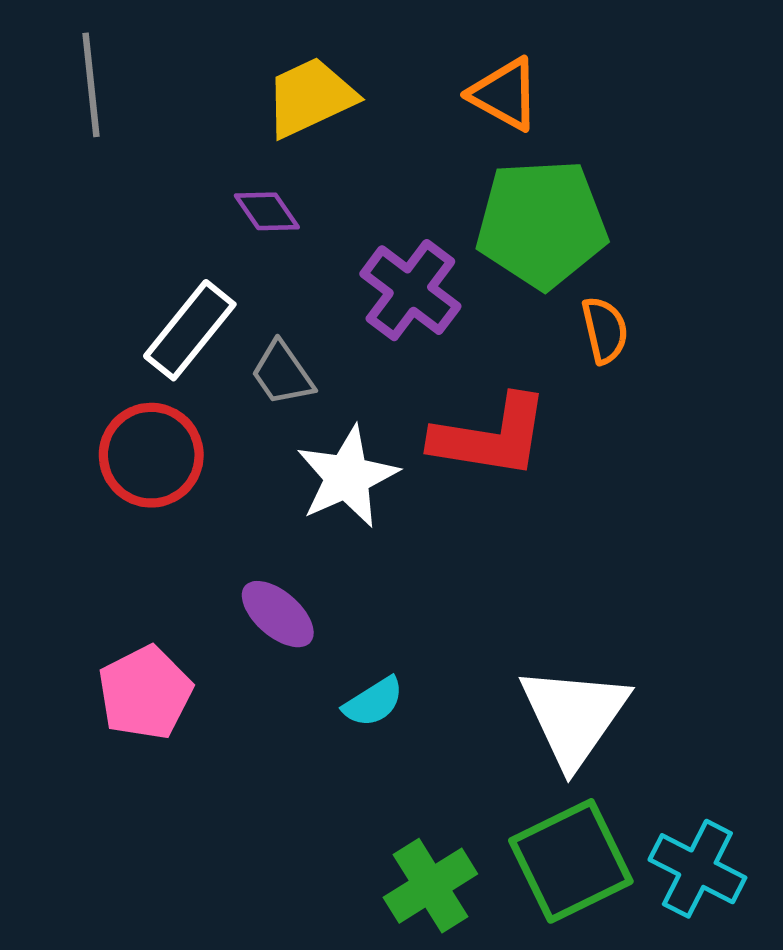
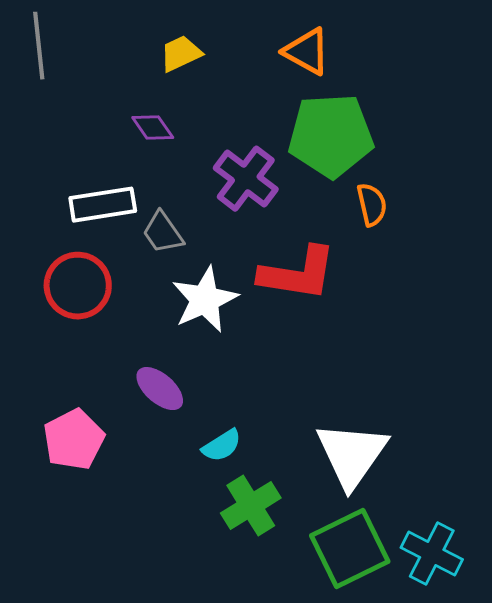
yellow trapezoid: (310, 97) -> (181, 54), size x0.7
white rectangle: (190, 330) -> (103, 205), turned 42
green cross: (430, 886) -> (251, 506), moved

